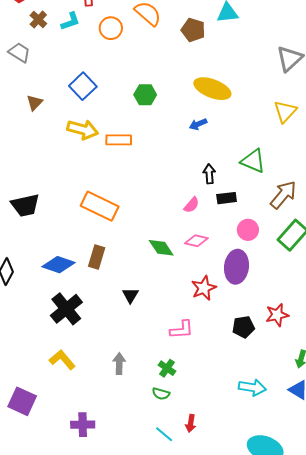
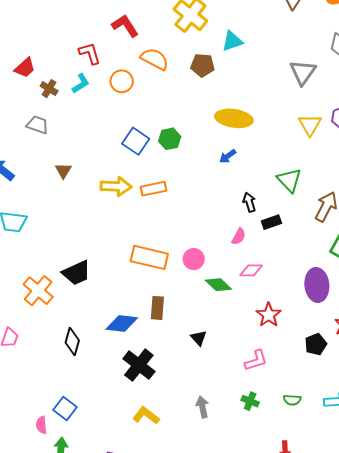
blue square: (83, 86) -> (136, 141), moved
green triangle: (253, 161) -> (289, 180), turned 36
pink circle: (248, 230) -> (194, 259), moved
purple ellipse: (236, 267) -> (317, 285), moved
green semicircle: (161, 394) -> (292, 400), moved

